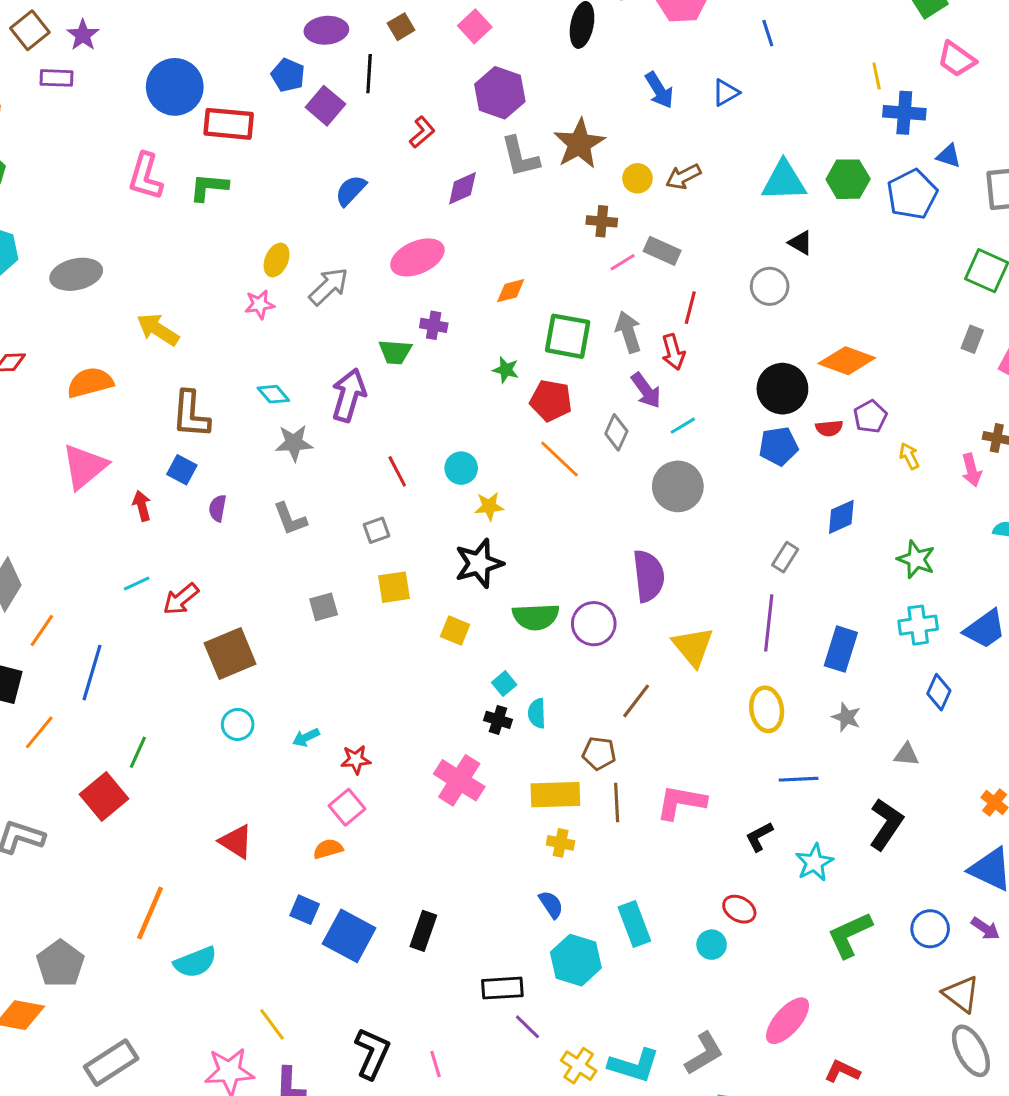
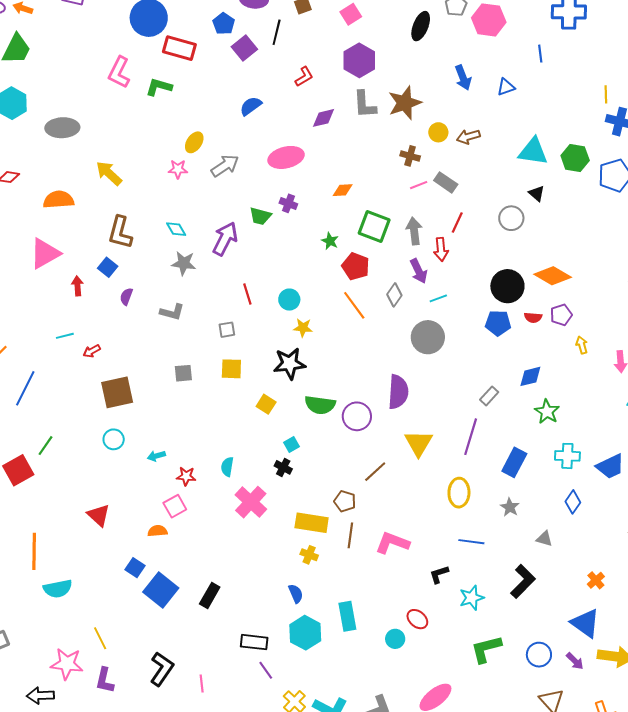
gray L-shape: (290, 519) -> (172, 312), turned -65
green star: (916, 559) -> (547, 412), moved
red arrow: (181, 599) -> (92, 351), size x0.7
cyan semicircle: (537, 713) -> (227, 467), moved
orange line: (150, 913) -> (34, 551), turned -33

